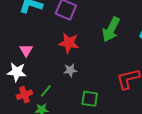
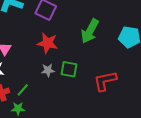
green square: (90, 99) -> (69, 69), moved

